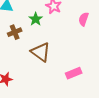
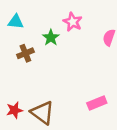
brown triangle: (41, 52) -> (42, 113), moved

